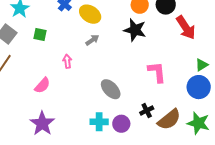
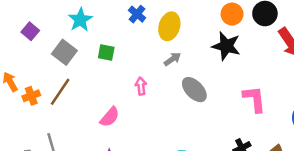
yellow ellipse: (90, 14) -> (169, 26), turned 75
gray ellipse: (111, 89) -> (194, 90), moved

